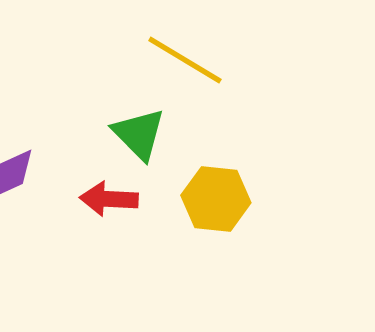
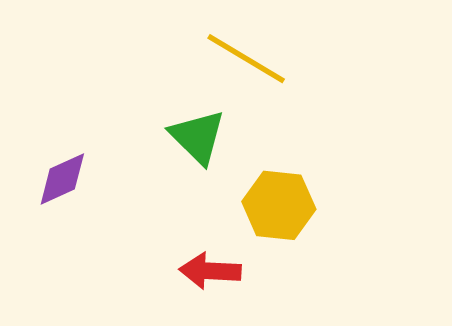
red arrow: (109, 199) -> (210, 271), moved

